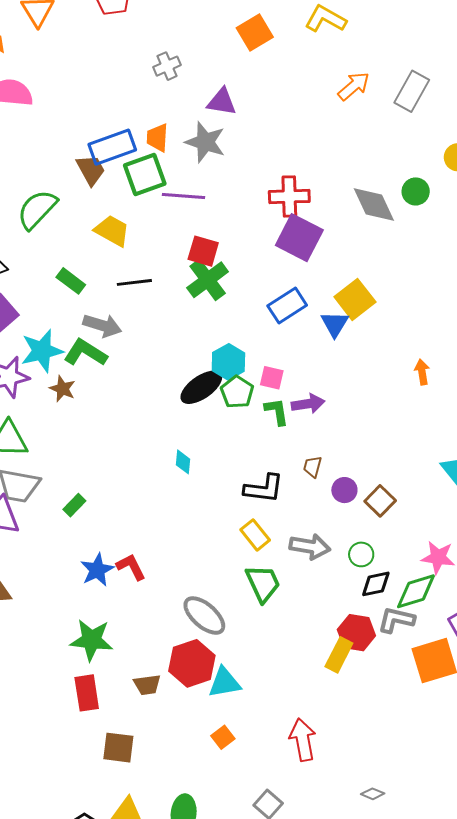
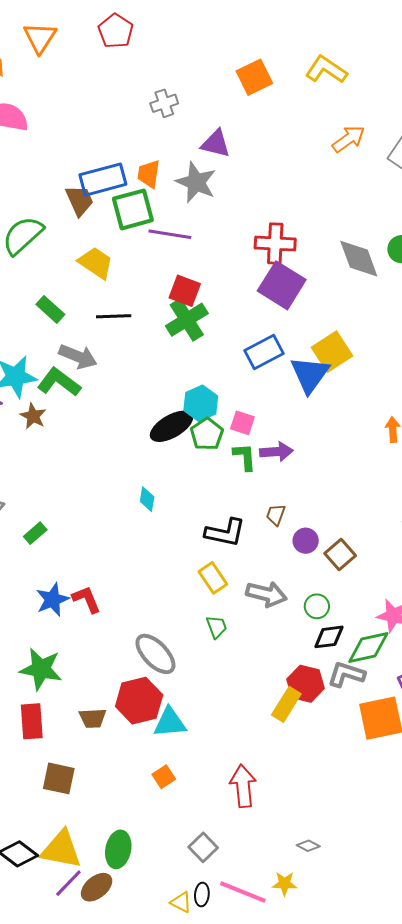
blue triangle: (335, 324) -> (310, 374), size x1.4
green trapezoid: (263, 583) -> (217, 627), size x0.6

